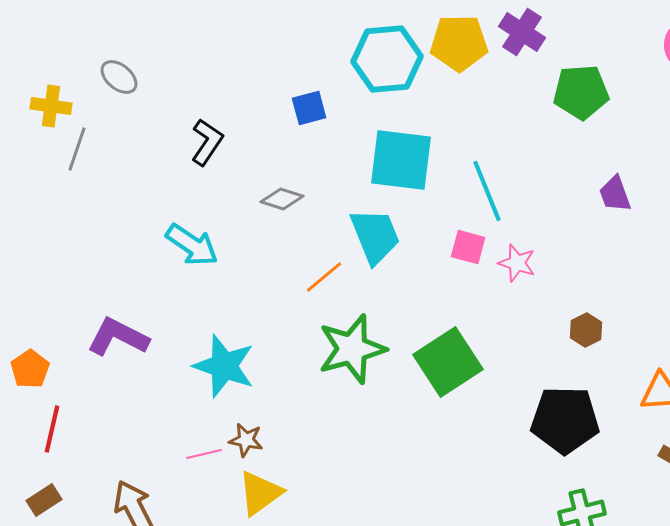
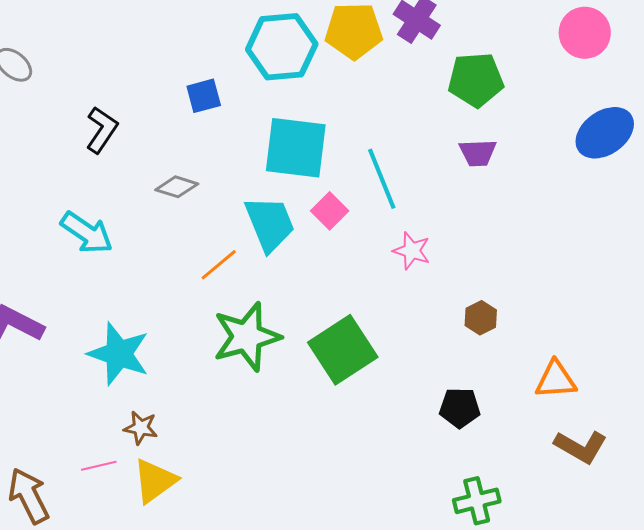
purple trapezoid: (615, 194) -> (478, 153), moved, turned -72
pink square: (468, 247) -> (330, 211), moved, turned 30
black pentagon: (565, 420) -> (460, 408), size x0.6
pink line: (204, 454) -> (99, 466), moved

